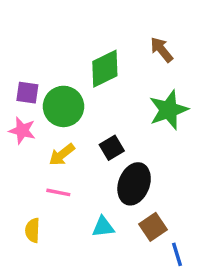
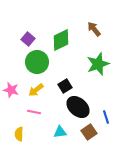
purple square: (27, 93) -> (28, 39), moved, turned 32
pink star: (22, 131) -> (11, 90), moved
black ellipse: (134, 184) -> (78, 107), turned -70
blue line: (177, 254) -> (106, 117), moved

